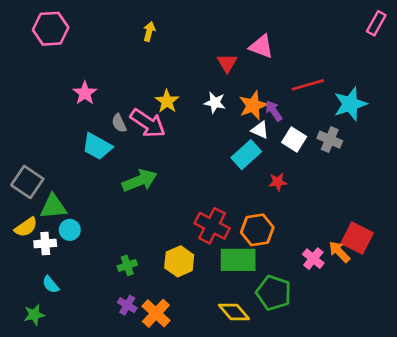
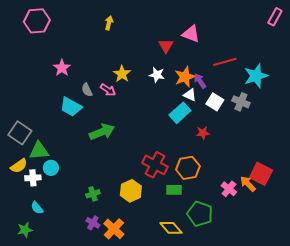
pink arrow: (148, 123) -> (108, 90), size x0.6
green rectangle: (238, 260) -> (174, 190), size x0.6

